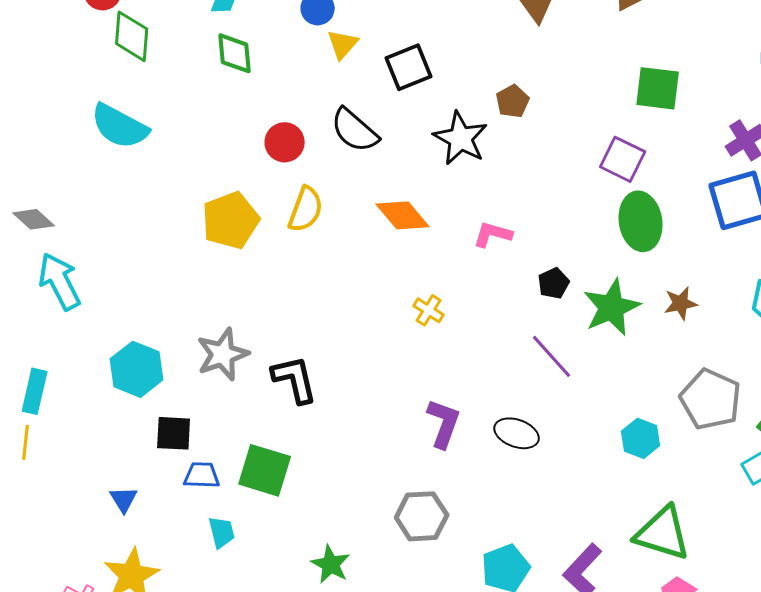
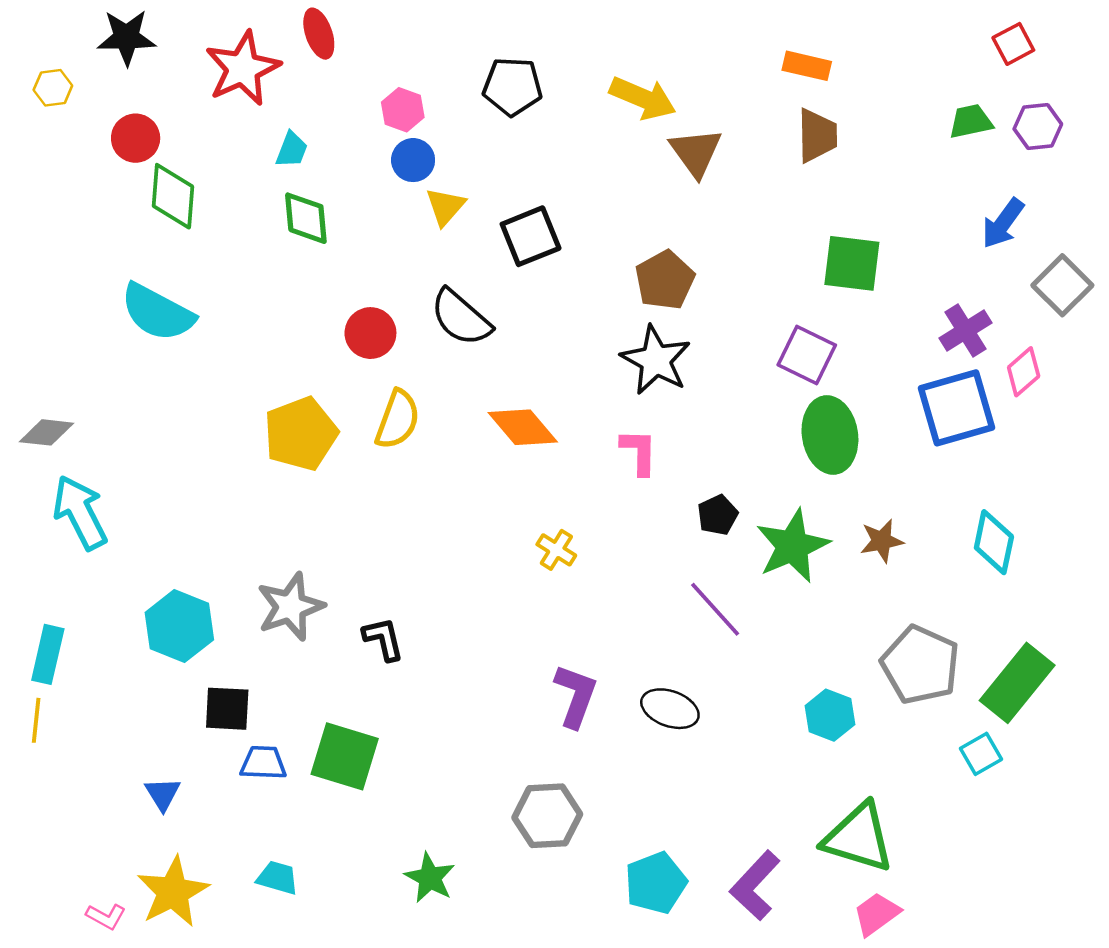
brown pentagon: (513, 101) -> (665, 280), size x1.4
black star: (461, 138) -> (656, 360), moved
gray diamond: (34, 219) -> (46, 432), turned -36
pink L-shape: (493, 234) -> (639, 452), turned 75
black L-shape: (295, 379) -> (383, 639), size x0.7
cyan trapezoid: (222, 532) -> (278, 878), moved, turned -60

